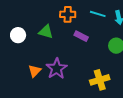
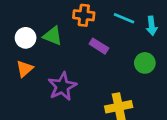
white circle: (18, 35) -> (26, 38), moved
orange triangle: (35, 71) -> (25, 69), moved

